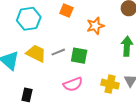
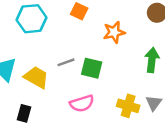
yellow trapezoid: (36, 53) -> (36, 77), moved

